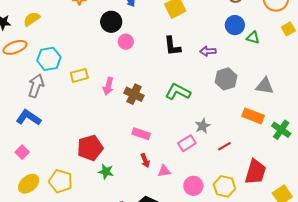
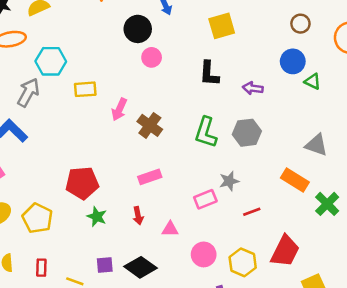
gray hexagon: (226, 79) -> (247, 133), moved
green L-shape: (178, 92) -> (206, 132), turned -110
pink rectangle: (141, 134) -> (150, 177), turned -48
red arrow: (145, 161) -> (138, 216), moved

